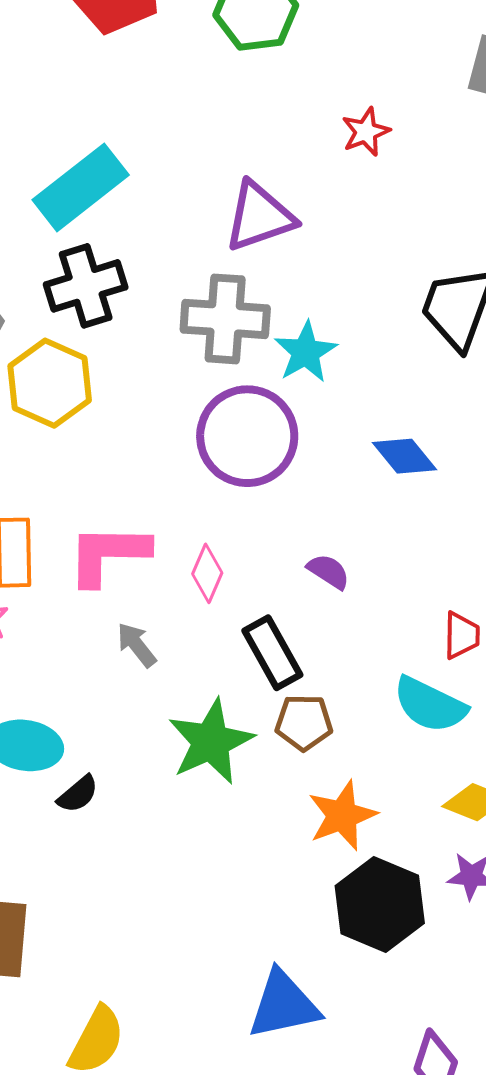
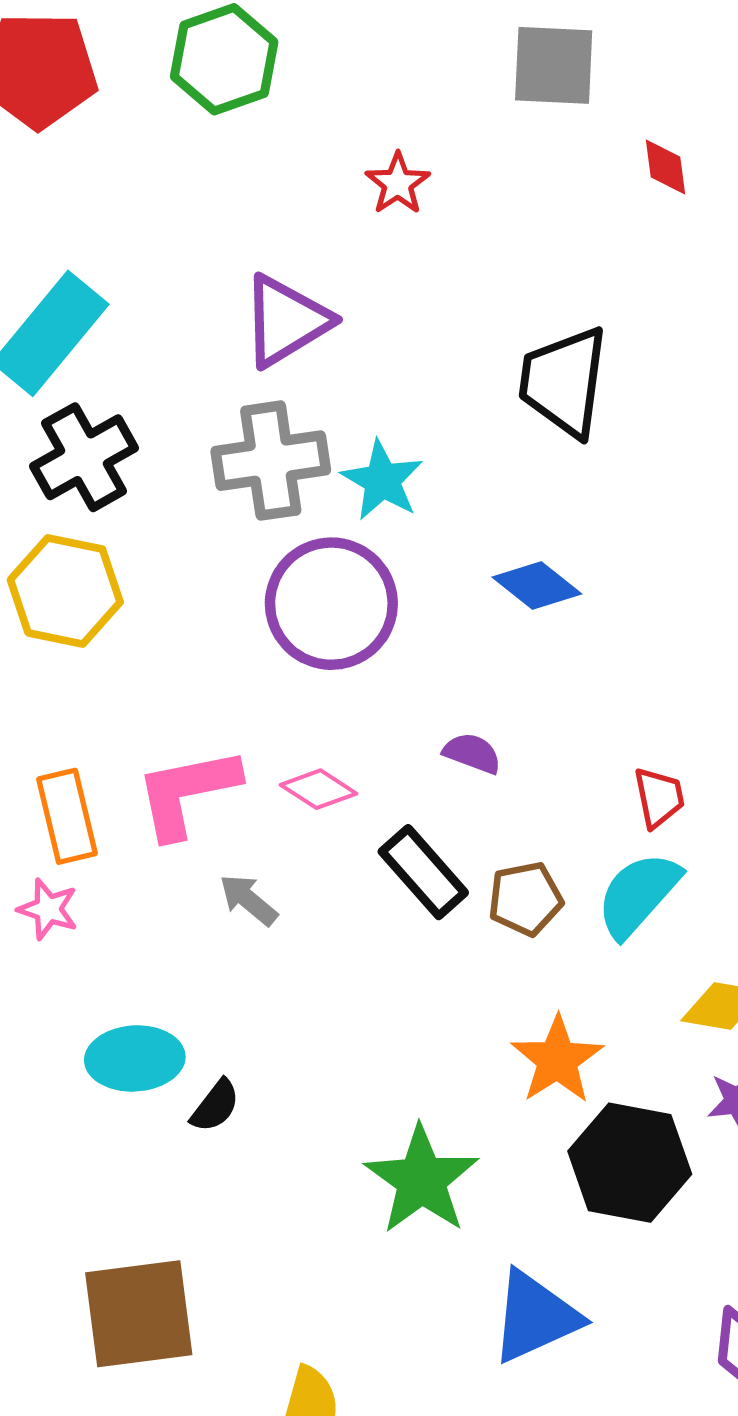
pink diamond: (207, 573) -> (319, 789), turned -68
cyan semicircle: (430, 705) -> (638, 895), turned 118
brown pentagon: (304, 722) -> (525, 899), moved
green star: (211, 742) -> (421, 1180), moved

